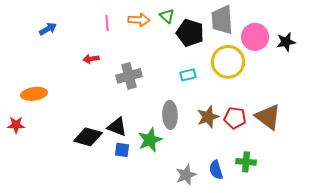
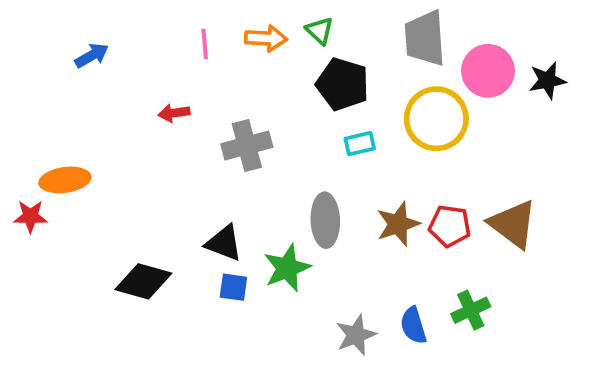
black pentagon: (190, 33) -> (343, 84), moved
red star: (16, 125) -> (30, 216), moved
black diamond: (88, 137) -> (143, 281), moved
green cross: (246, 162) -> (471, 310), turned -30

